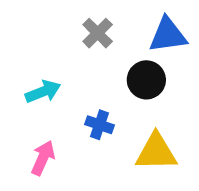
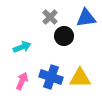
black circle: (146, 80) -> (64, 36), moved
blue cross: (100, 125) -> (51, 77), moved, size x1.6

